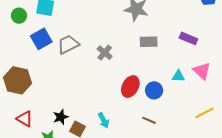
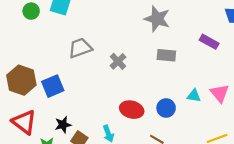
purple rectangle: (188, 38) -> (209, 42), moved
blue square: (41, 39) -> (53, 86), moved
red ellipse: (130, 87) -> (132, 110), moved, turned 70
red triangle: (25, 119) -> (24, 122), size x1.4

